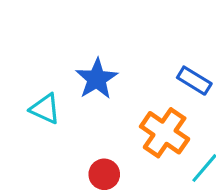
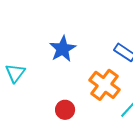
cyan triangle: (45, 109) -> (15, 73), moved, turned 40

